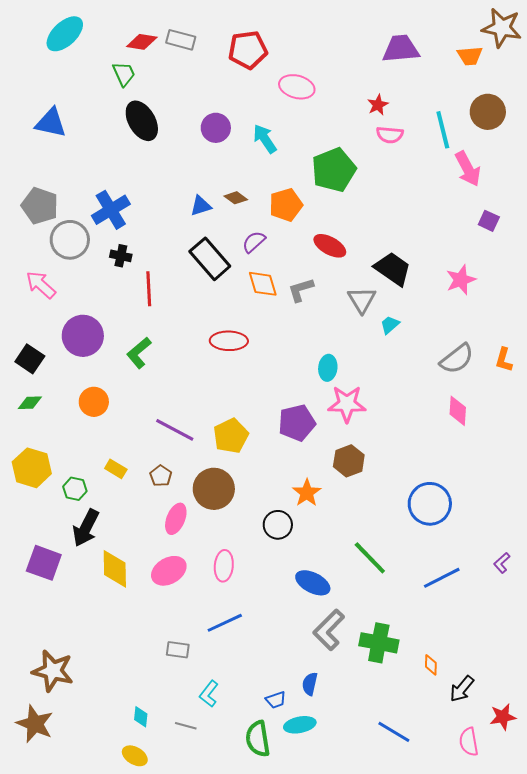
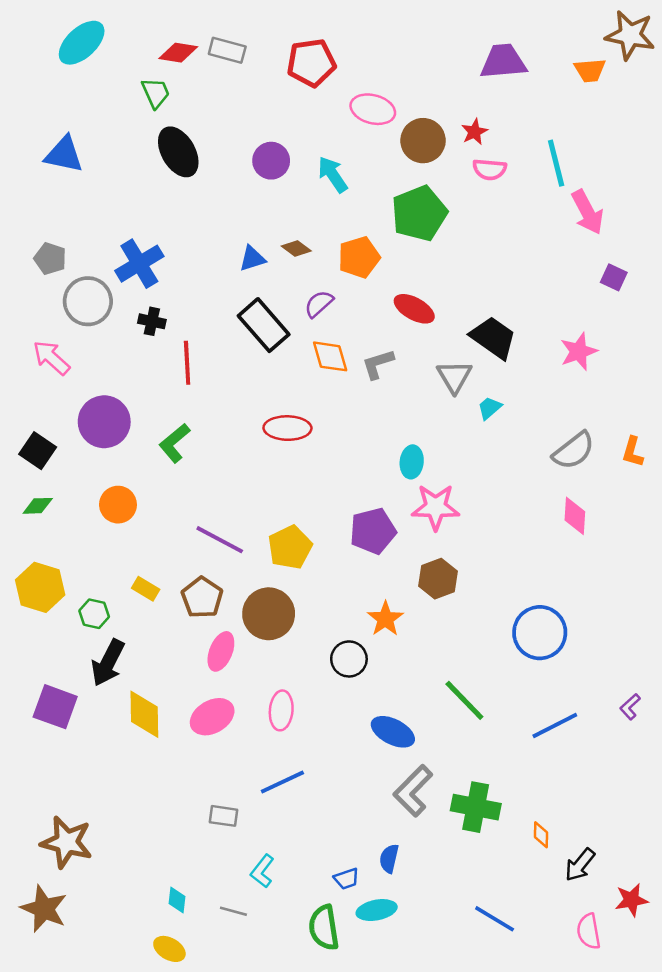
brown circle: (488, 112) -> (423, 141), moved
gray pentagon: (40, 206) -> (50, 259), size x0.7
brown pentagon: (161, 476) -> (202, 597), size x1.5

